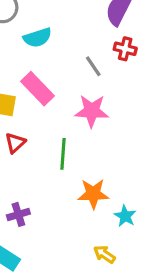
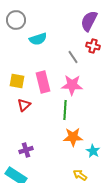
pink rectangle: (38, 89) -> (43, 82), moved, turned 30
green line: (63, 154) -> (65, 110), moved

